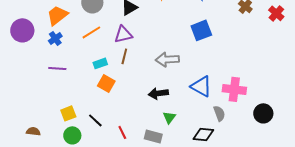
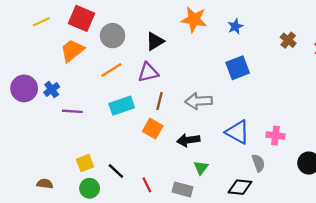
purple circle: (22, 30) -> (24, 88), moved
blue cross: (55, 38) -> (52, 90), moved
brown line: (124, 56) -> (160, 101), moved
cyan rectangle: (100, 63) -> (122, 106), size x1.5
orange square: (106, 83) -> (153, 129), moved
pink cross: (234, 89) -> (276, 135), size x0.7

